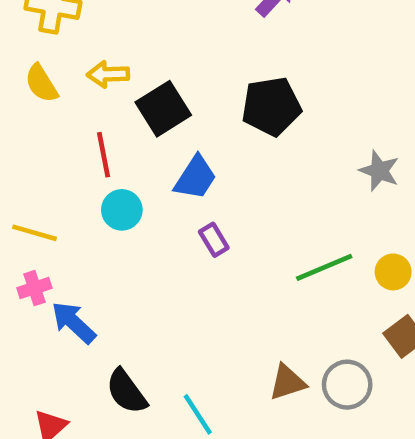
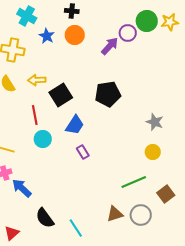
green line: (324, 267) -> (134, 182), moved
yellow circle: (393, 272) -> (153, 152), moved

